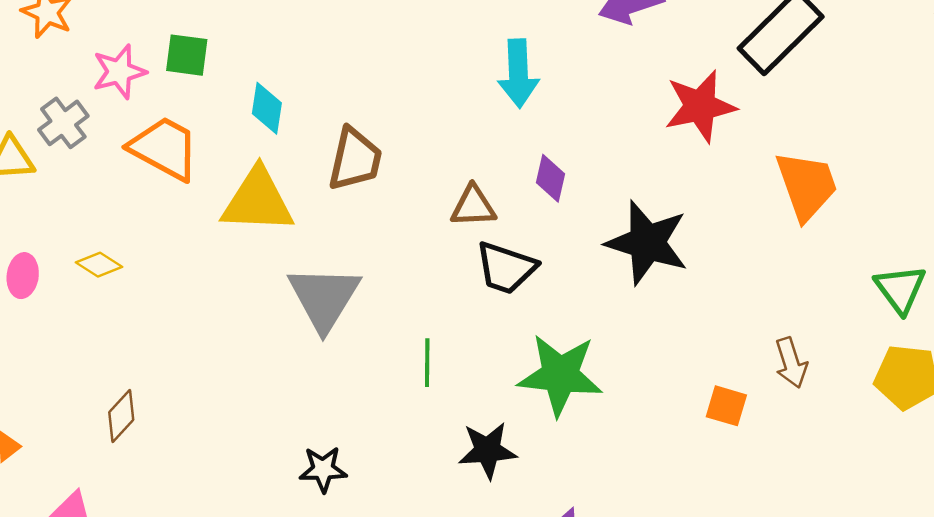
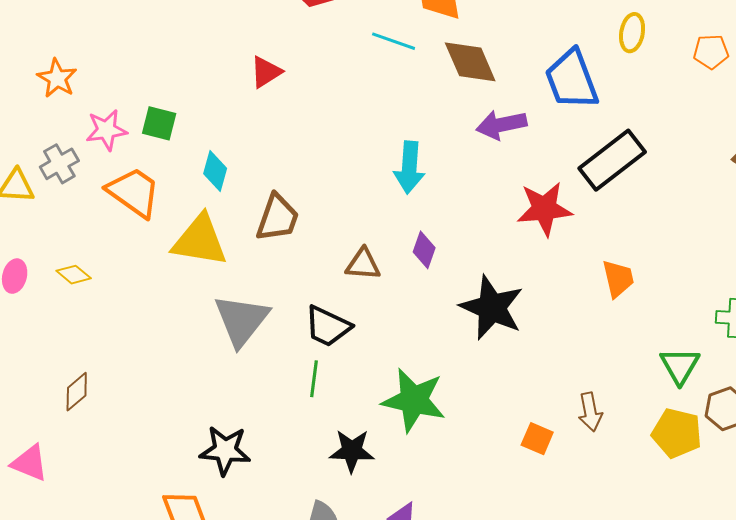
orange trapezoid: (807, 185) -> (618, 279), size x0.7
black trapezoid: (506, 268) -> (328, 326), moved
black star: (323, 469) -> (225, 450), size x1.4

